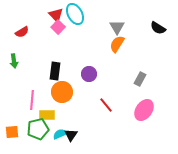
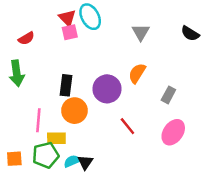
pink square: (58, 27) -> (70, 32), turned 32
orange semicircle: (117, 44) -> (137, 73), moved
green arrow: (14, 61) -> (17, 73), size x1.5
purple circle: (89, 74) -> (107, 89), size x1.5

